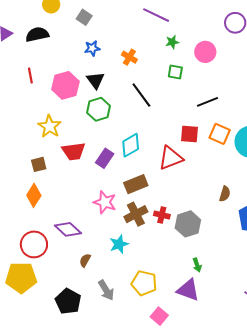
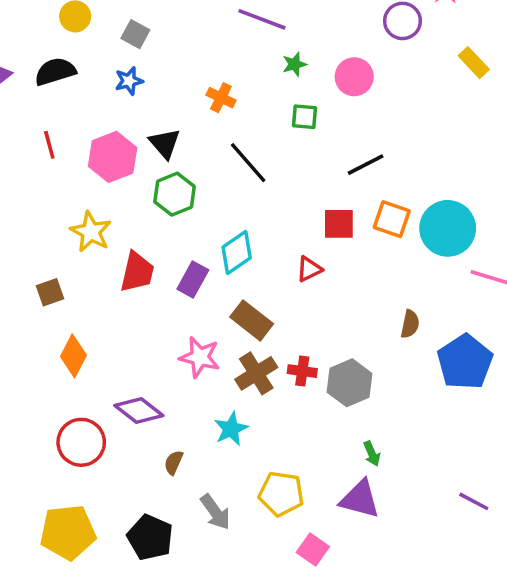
blue star: (92, 48) -> (129, 81), moved
red trapezoid: (74, 151) -> (137, 272), turned -65
red triangle: (171, 158) -> (309, 269), size x0.6
brown square: (39, 164) -> (50, 292), moved
brown rectangle: (136, 184) -> (252, 320), turned 65
yellow pentagon: (21, 278) -> (68, 532), moved

